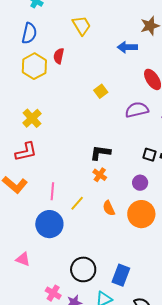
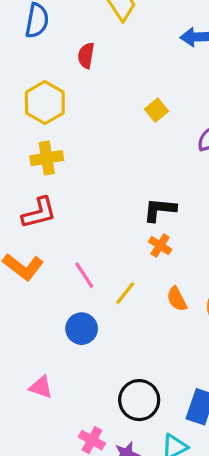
yellow hexagon: (34, 66) -> (45, 103), moved
yellow cross: (32, 118) -> (47, 158), turned 36
pink line: (52, 191) -> (84, 275), turned -36
blue circle: (49, 224) -> (82, 329), size x0.7

